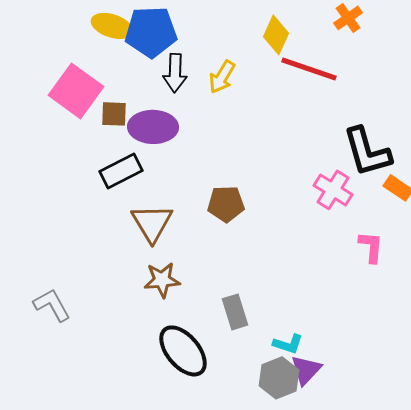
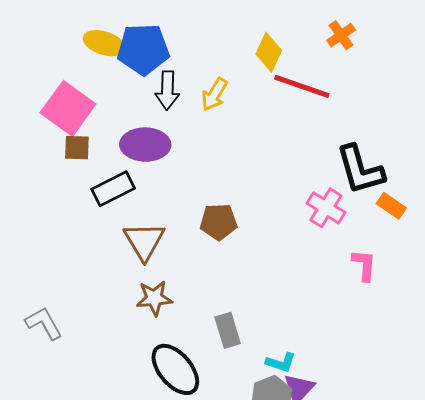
brown square: (114, 114) -> (77, 148), moved

